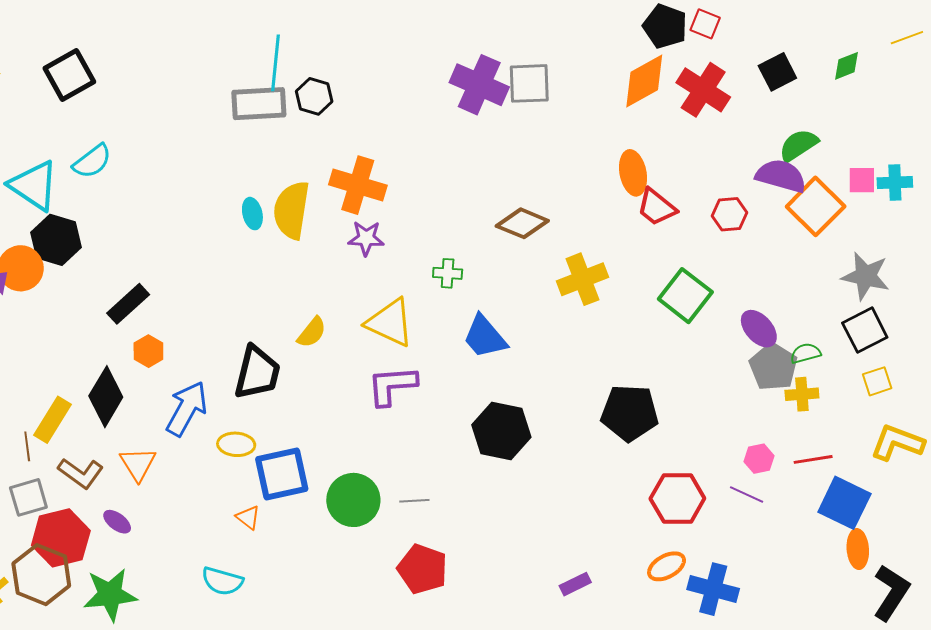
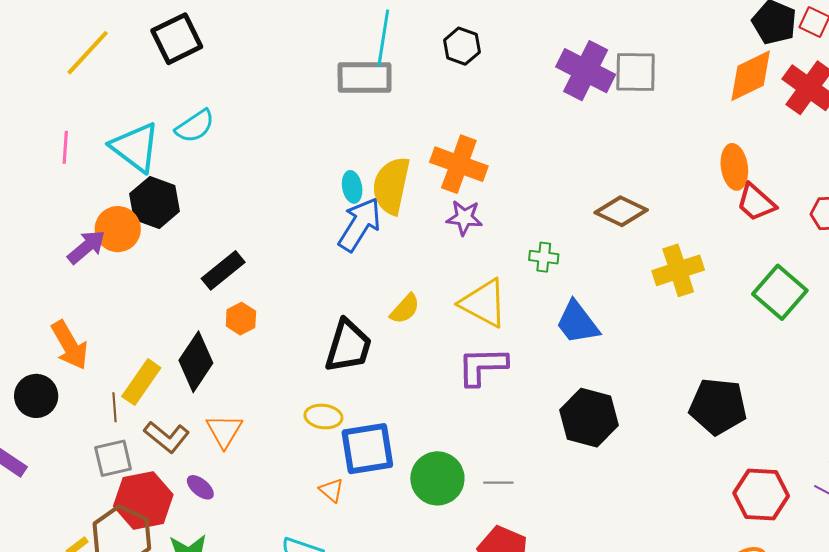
black hexagon: (314, 96) -> (462, 46), moved
blue arrow: (187, 409) -> (360, 225), moved

